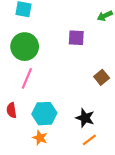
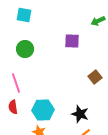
green circle: (25, 47) -> (25, 49), size x0.7
pink line: (27, 78) -> (16, 83), moved, turned -42

